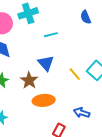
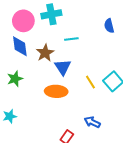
brown star: (29, 80) -> (45, 53), moved
orange ellipse: (44, 100) -> (56, 91), moved

